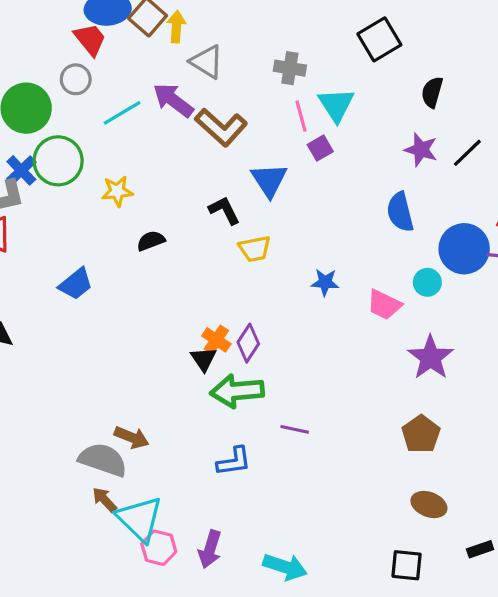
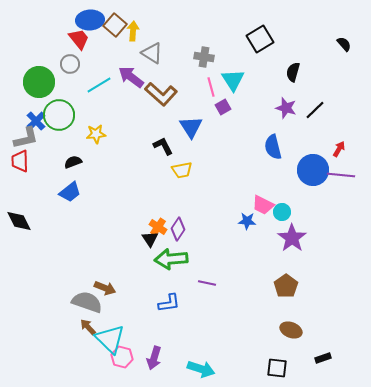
black semicircle: (151, 241) -> (73, 162), moved
blue star: (325, 282) -> (247, 221), moved
cyan circle: (427, 282) -> (282, 212), moved

